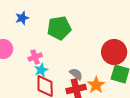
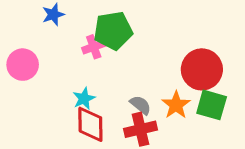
pink cross: (35, 57) -> (94, 47), moved
orange star: (96, 85) -> (176, 105), moved

